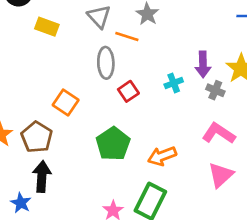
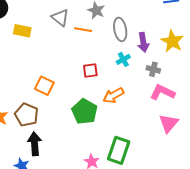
gray ellipse: (106, 63) -> (120, 29), moved
gray cross: (215, 90) -> (153, 69), moved
red square: (128, 91) -> (90, 71), turned 35
orange arrow: (162, 156) -> (113, 95), moved

